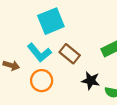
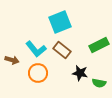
cyan square: (51, 21) -> (60, 22), moved

